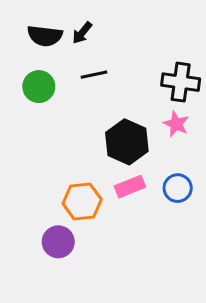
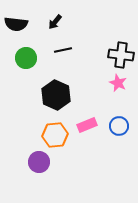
black semicircle: (45, 36) -> (16, 24), moved
black hexagon: (127, 142) -> (56, 95), moved

